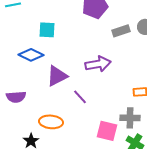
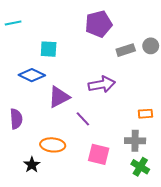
purple semicircle: (16, 97) -> (16, 119), turned -90
pink square: (107, 131) -> (99, 154), moved

